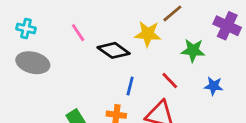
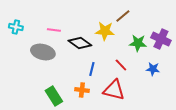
purple cross: (227, 26) -> (161, 39), moved
pink line: (78, 33) -> (54, 30), turned -48
gray ellipse: (33, 63) -> (43, 52), moved

